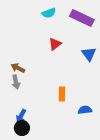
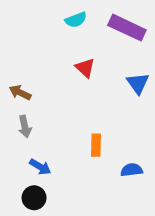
red triangle: (55, 44) -> (85, 68), turned -40
brown arrow: (18, 68) -> (20, 93), moved
blue arrow: (21, 116) -> (40, 167), moved, turned -88

